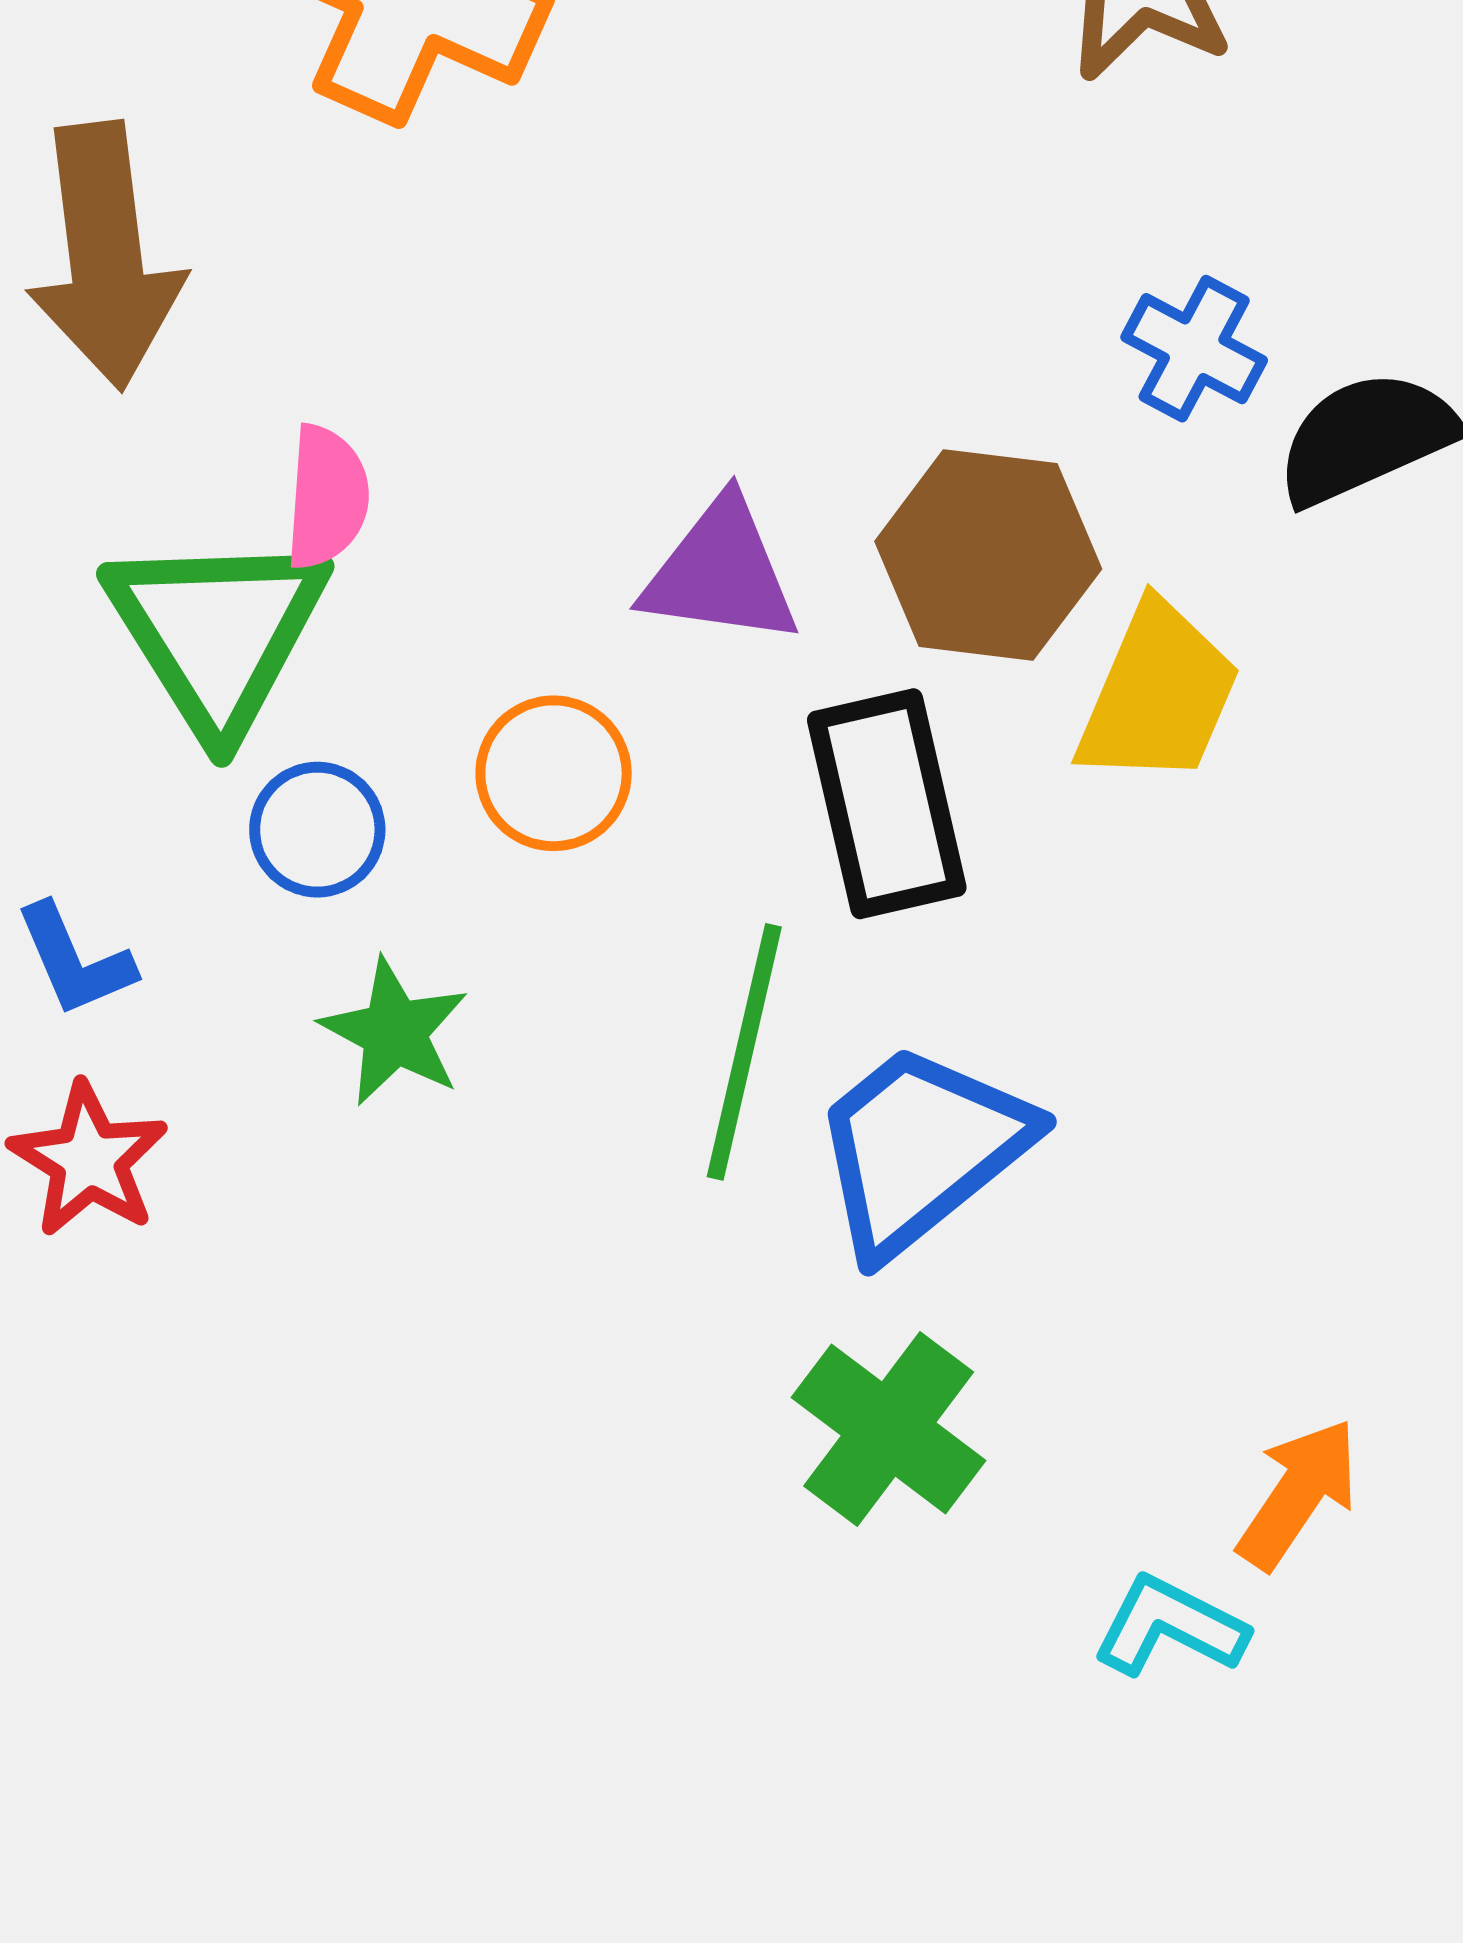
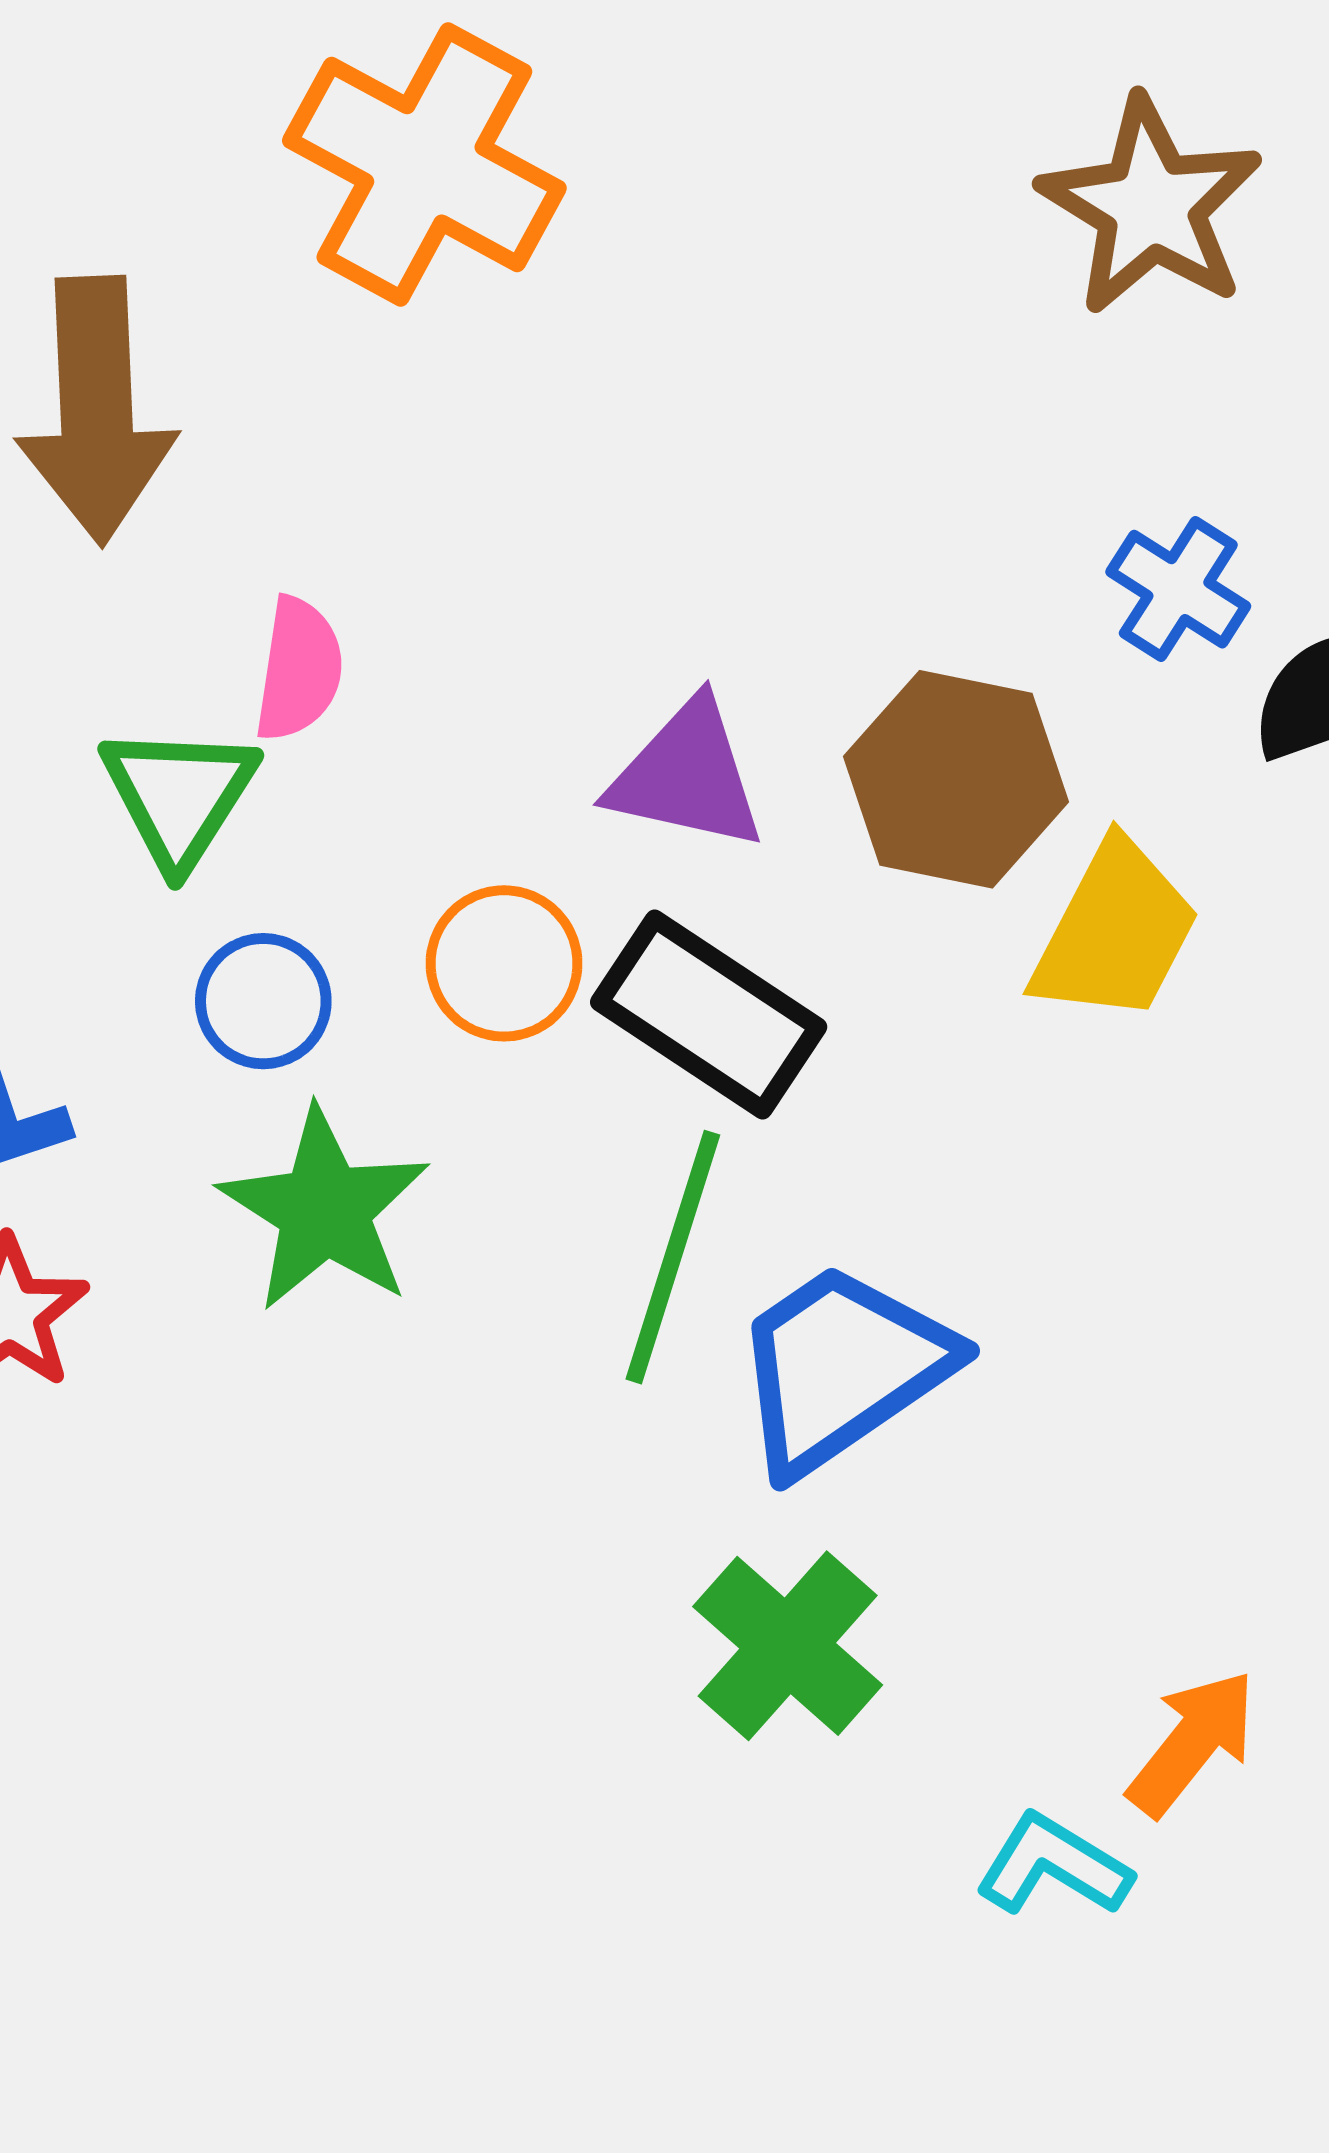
green triangle: (217, 632) -> (179, 796), size x0.7
black rectangle: (887, 804) -> (709, 1015), moved, turned -48
green star: (394, 1032) -> (324, 1210), size x1.4

